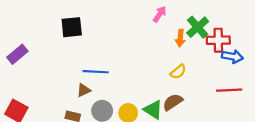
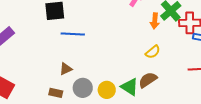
blue line: (96, 72) -> (73, 34), moved

